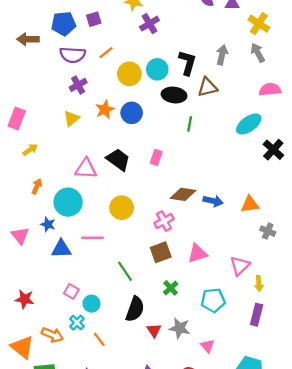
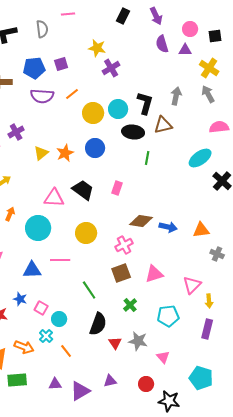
purple cross: (78, 85) -> (16, 132), moved
orange star: (105, 109) -> (65, 153), moved
blue star: (48, 224) -> (20, 299), moved

